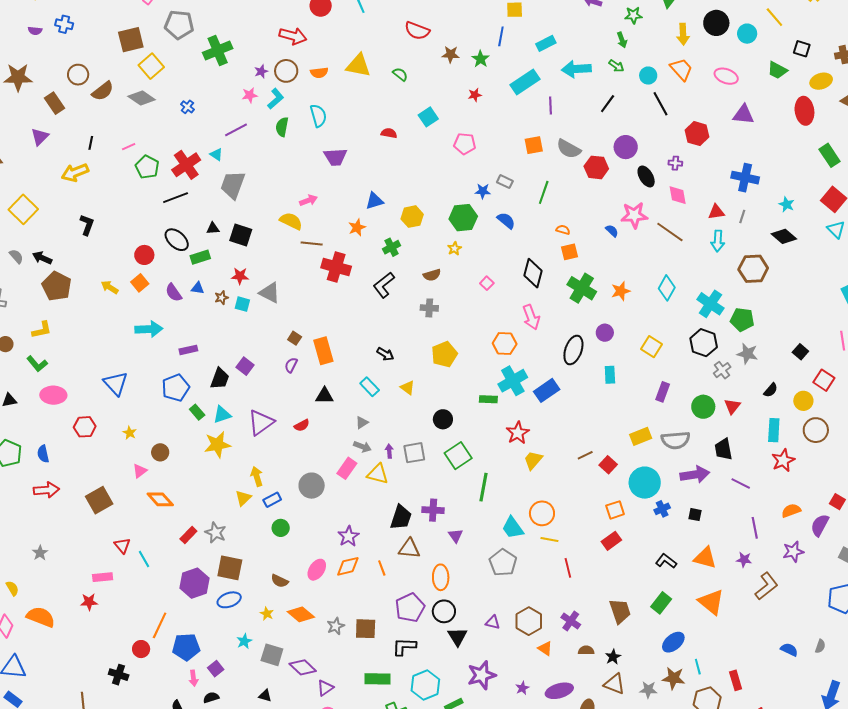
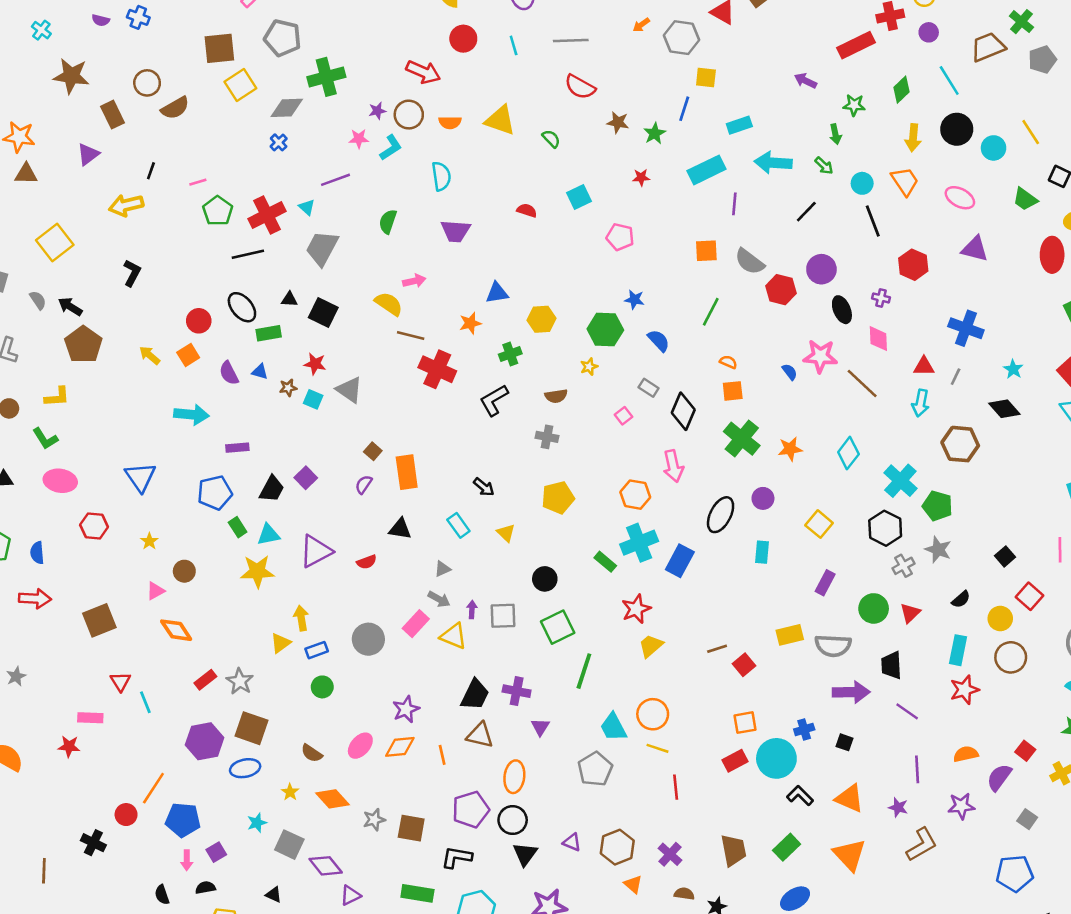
gray diamond: (142, 98) -> (287, 108), moved, turned -44
green semicircle: (282, 127) -> (388, 222), moved
gray rectangle: (505, 182) -> (649, 388), moved
blue rectangle: (547, 390) -> (680, 561), turned -35
green rectangle: (488, 399) -> (605, 562), turned 30
cyan circle: (645, 483) -> (776, 758), moved

